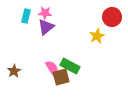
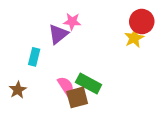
pink star: (45, 13) -> (72, 22), moved
cyan rectangle: (26, 16) -> (34, 57), moved
yellow star: (97, 36) -> (134, 38), moved

